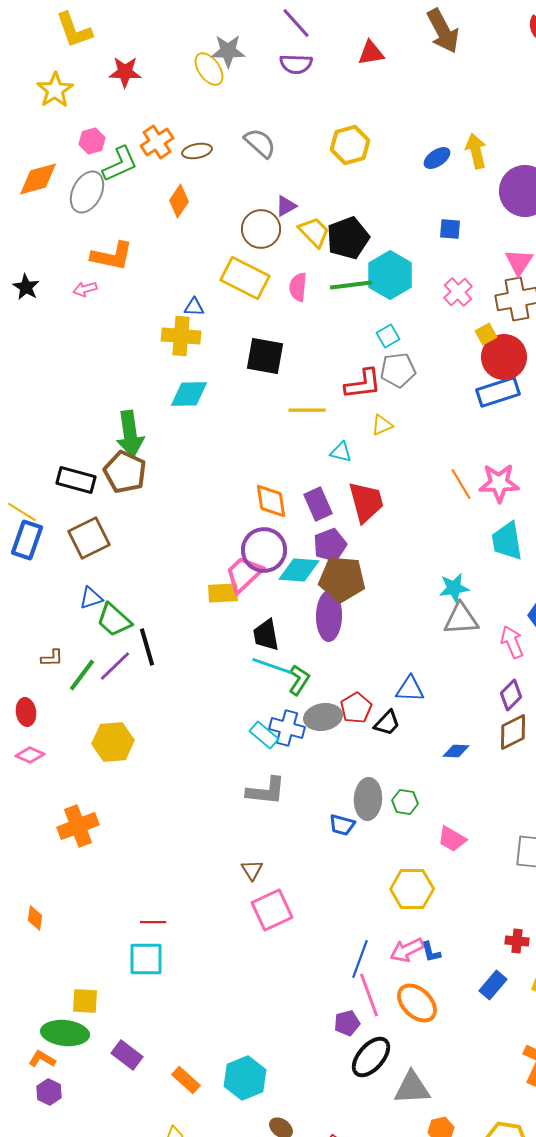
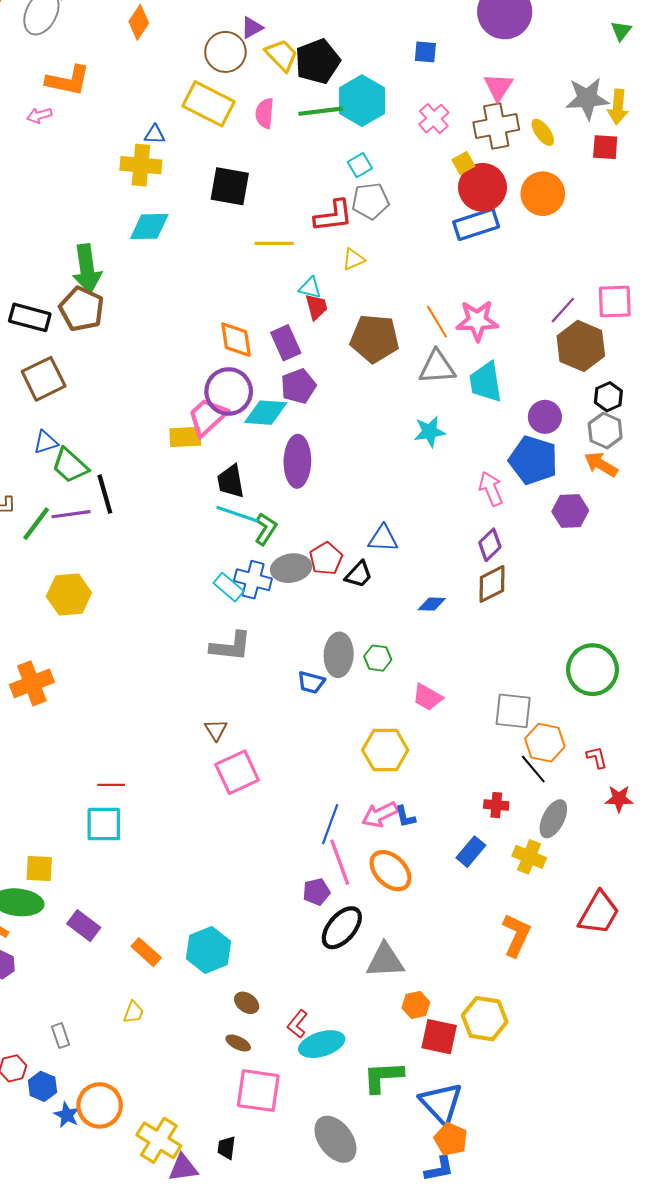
red trapezoid: (366, 502) -> (316, 307), moved, size x0.6
brown pentagon: (342, 579) -> (375, 339), moved
gray triangle: (461, 619) -> (437, 367), moved
purple line: (115, 666) -> (71, 514), turned 36

